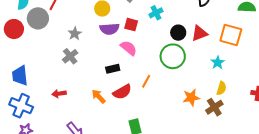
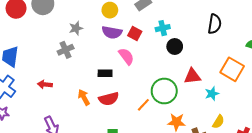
black circle: (178, 33) -> (175, 47), moved
red triangle: (199, 33) -> (192, 76), moved
green circle: (173, 56) -> (164, 91), moved
orange line: (146, 81) -> (143, 105), moved
yellow semicircle: (221, 88) -> (218, 122), moved

